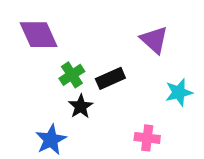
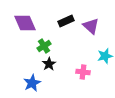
black rectangle: (110, 78) -> (66, 21), moved
pink cross: (147, 138) -> (83, 72), moved

